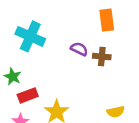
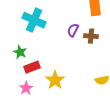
purple semicircle: (79, 49) -> (73, 30), turned -88

